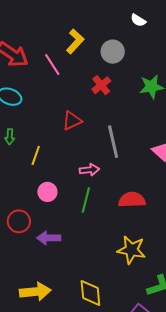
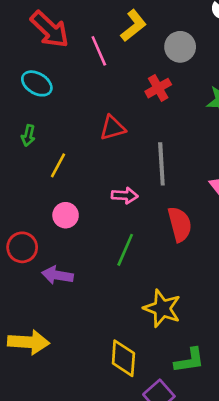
green line: (86, 200) -> (125, 250), moved
red semicircle: (132, 200) -> (180, 224), moved, turned 68
yellow diamond: (90, 293) -> (123, 358), moved

